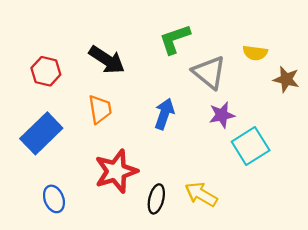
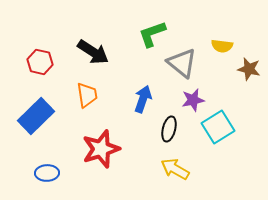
blue ellipse: (54, 199) -> (47, 173), turned -70
black ellipse: (156, 199) -> (169, 129), moved

